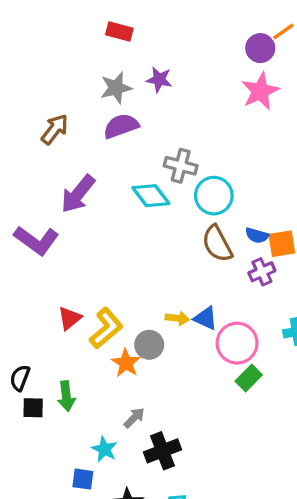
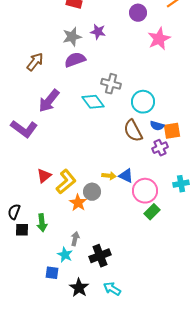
purple circle: (260, 48) -> (138, 13), moved
cyan circle: (214, 196) -> (143, 102), moved
gray arrow: (134, 418) -> (75, 239), moved, turned -32

